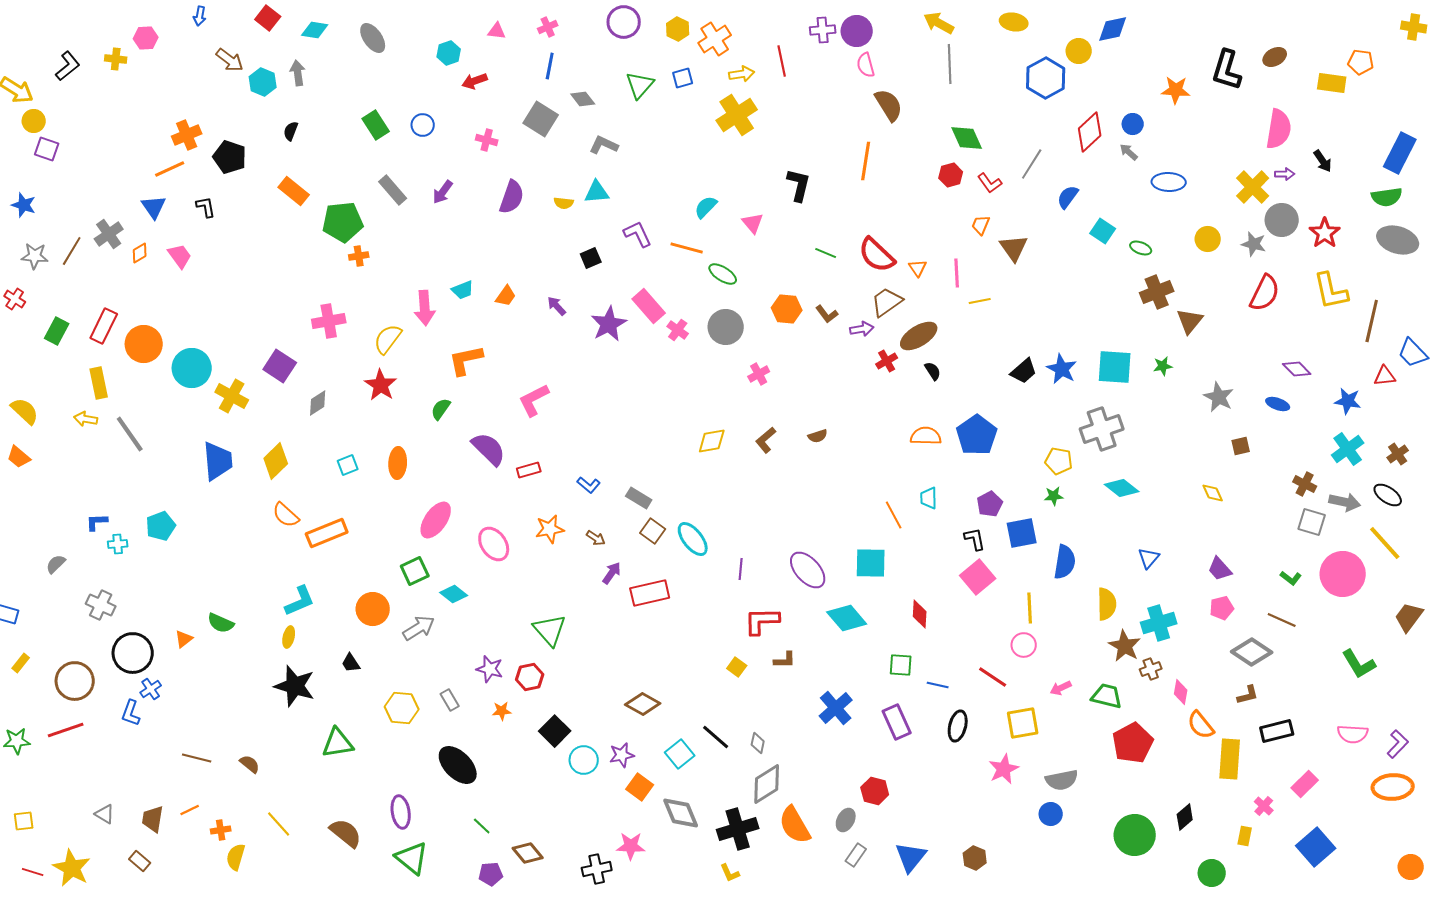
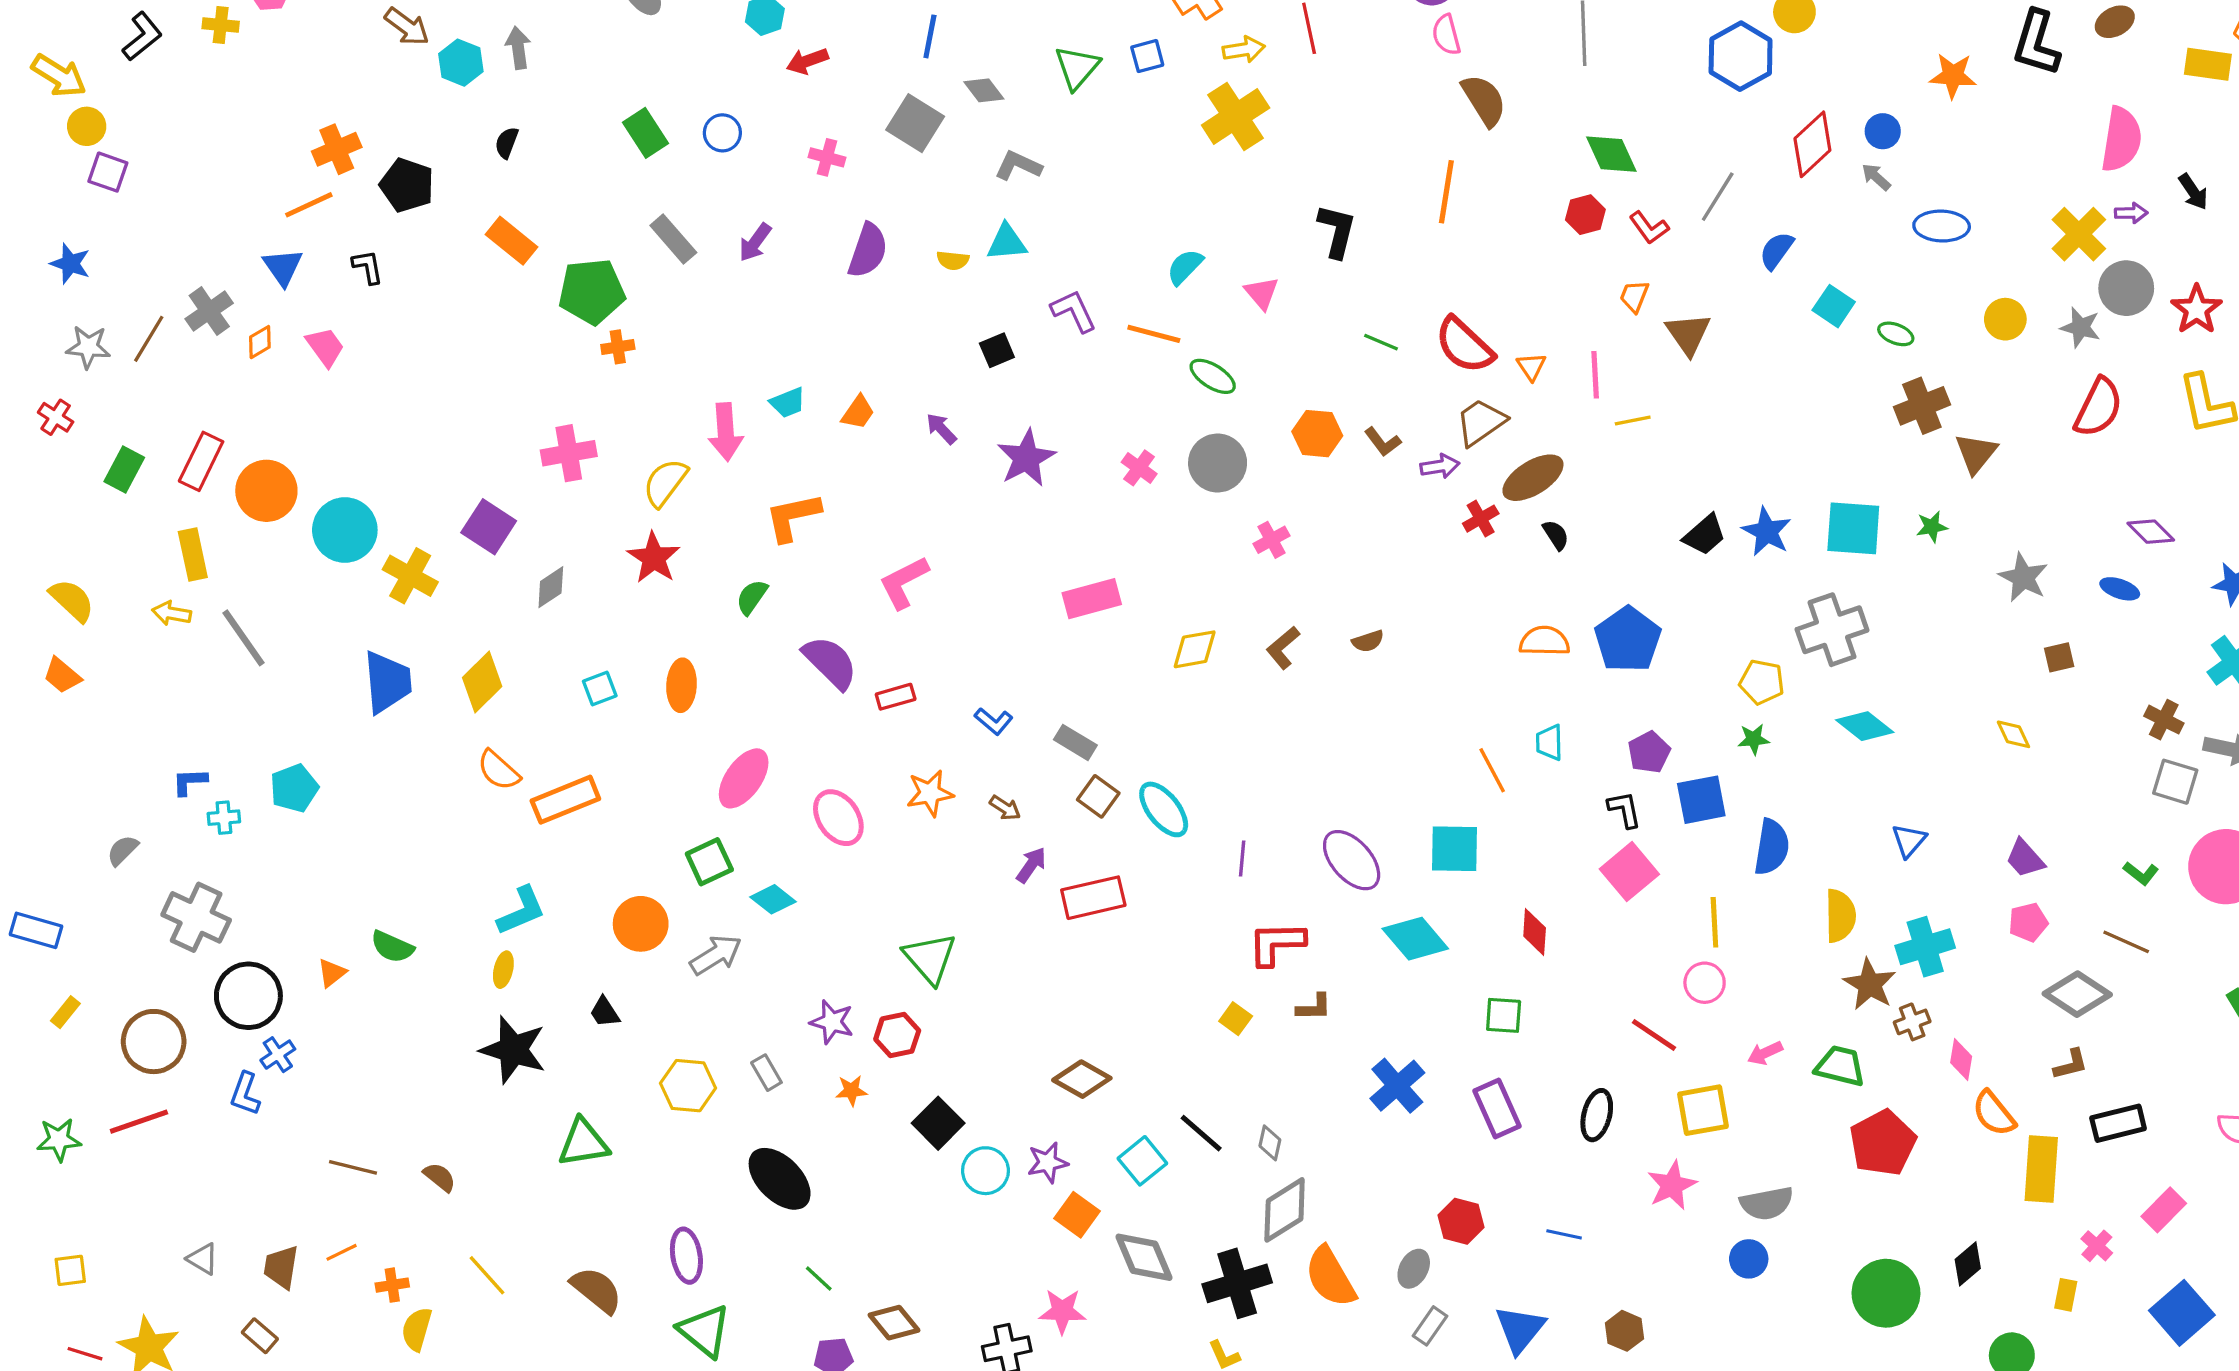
pink rectangle: (649, 306) -> (1092, 599), moved, turned -64
gray cross: (101, 605) -> (196, 917), size x1.4
blue line: (938, 685) -> (1564, 1234), moved

